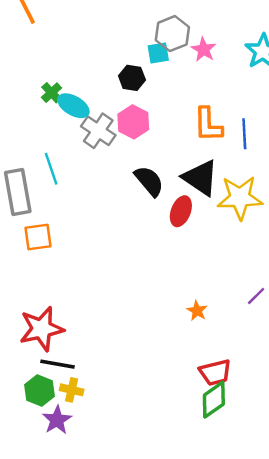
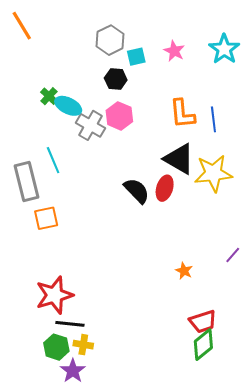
gray hexagon: (172, 34) -> (110, 40), moved
black semicircle: (149, 181) -> (137, 191), moved

